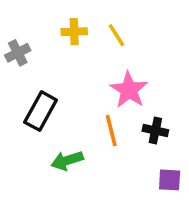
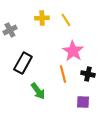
green arrow: (67, 161) -> (38, 91), turned -108
purple square: (170, 180) -> (83, 102), moved

